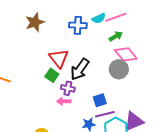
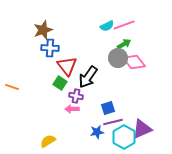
blue cross: (78, 25) -> (50, 48), moved
gray circle: (119, 69) -> (118, 58), moved

